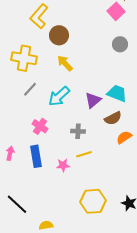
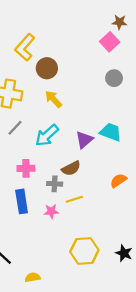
brown semicircle: (113, 118) -> (71, 168), moved
pink cross: (40, 126) -> (26, 168), turned -35
gray cross: (78, 131) -> (55, 184), moved

